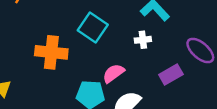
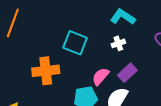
purple rectangle: (171, 74) -> (127, 73), moved

